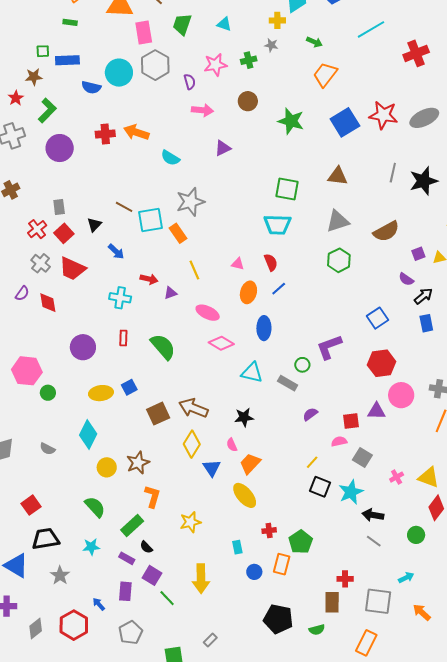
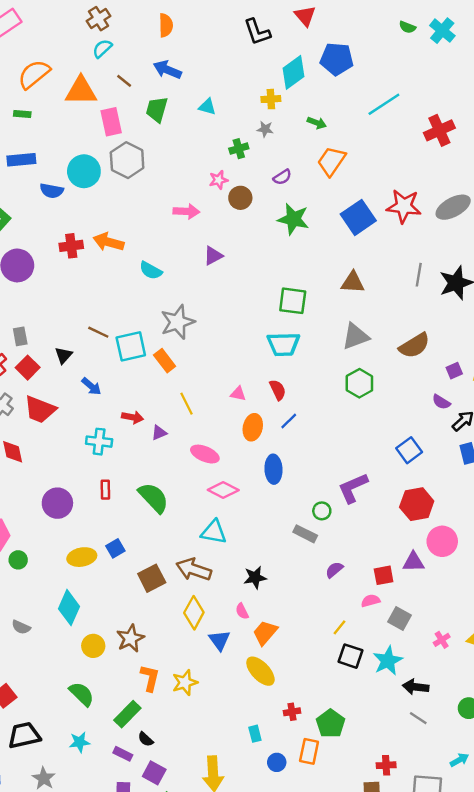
pink star: (215, 65) -> (219, 180), moved, size x0.7
purple semicircle: (190, 82) -> (282, 177), moved, turned 77
cyan triangle: (252, 373) -> (214, 532), moved
yellow star: (190, 522) -> (185, 682), moved

